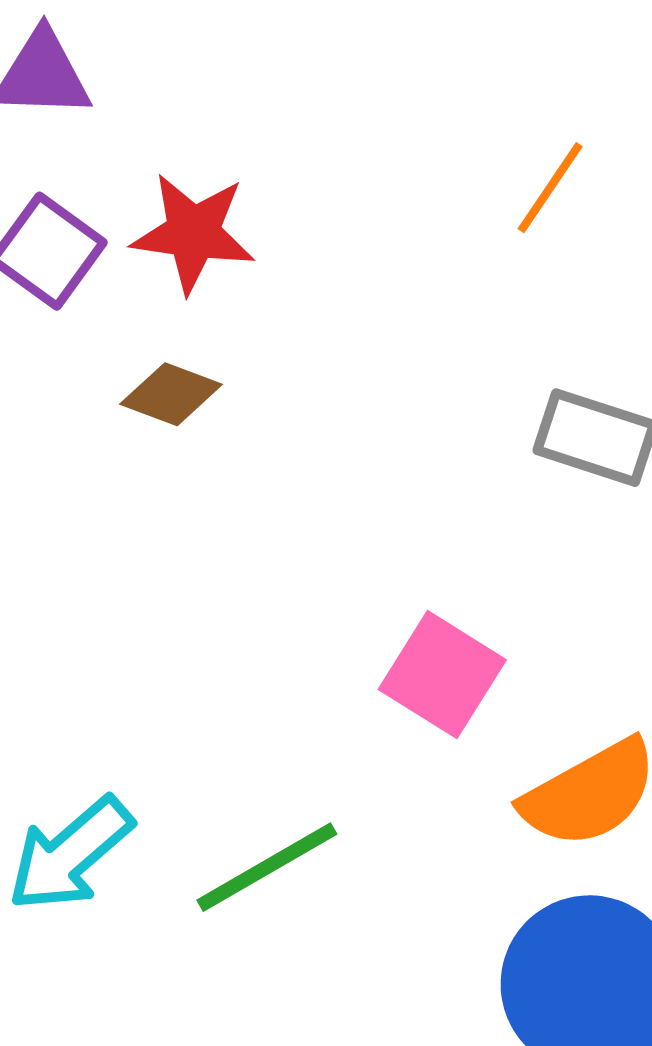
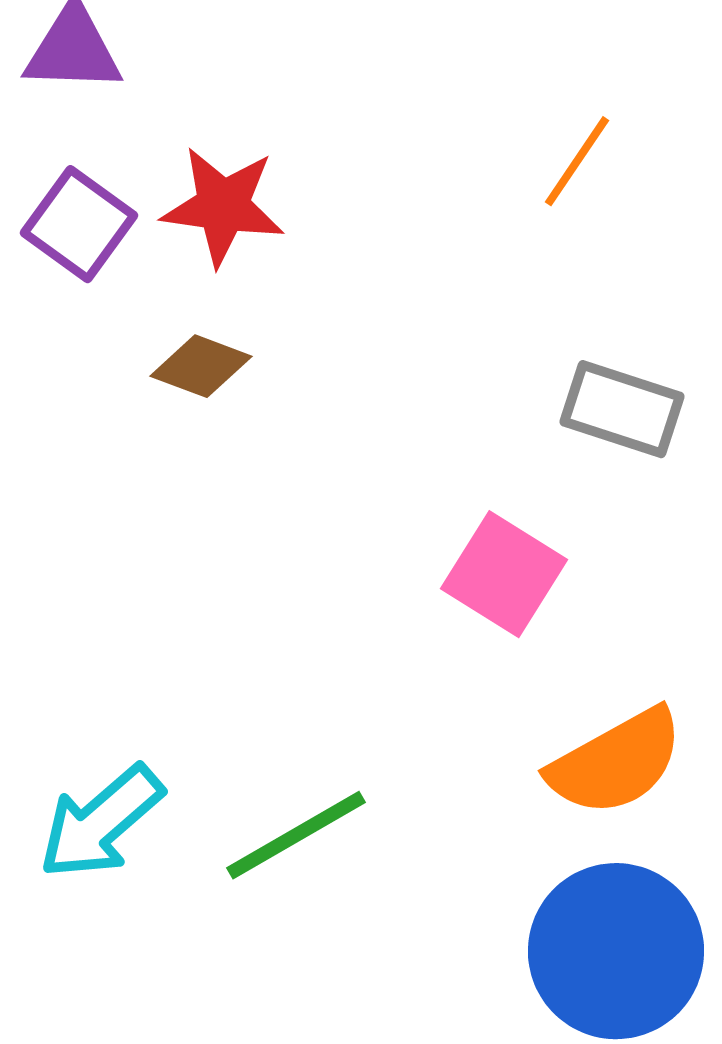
pink square: (442, 675) -> (504, 574), moved

